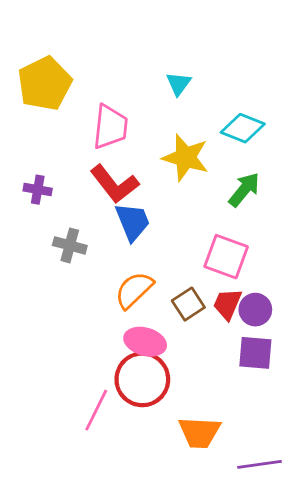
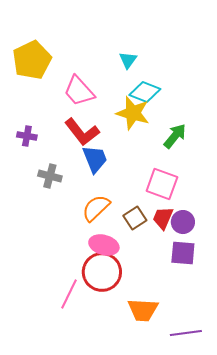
pink trapezoid: (110, 127) -> (79, 91), turned 132
cyan diamond: (243, 128) -> (145, 92), moved

